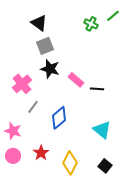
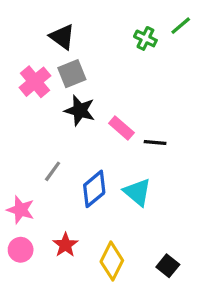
pink cross: (22, 84) -> (35, 82), moved
cyan triangle: (102, 130) -> (137, 192), moved

